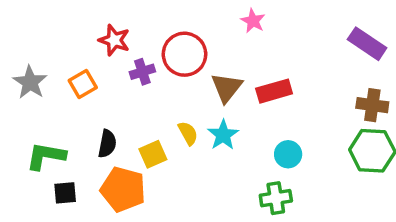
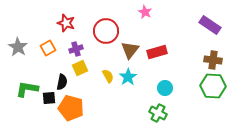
purple cross: (142, 72) -> (76, 49), moved
yellow square: (153, 154) -> (80, 68), moved
black square: (65, 193) -> (49, 98), moved
green cross: (276, 198) -> (158, 113), turned 36

